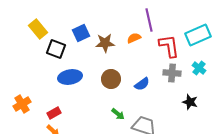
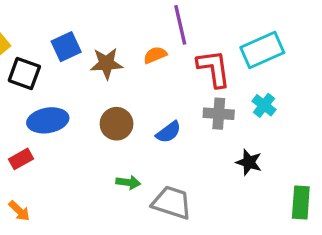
red rectangle: (54, 113) -> (21, 159), moved
green arrow: (118, 114) -> (128, 182), turned -32

